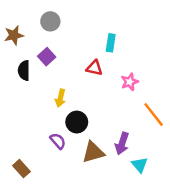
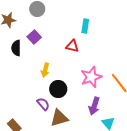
pink star: (130, 82) -> (91, 77), moved, size x1.5
brown triangle: (93, 152) -> (59, 118), moved

